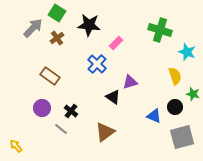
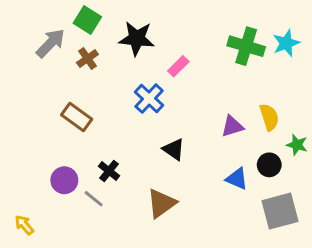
cyan star: (187, 52) -> (286, 43), moved, turned 30
purple triangle: (130, 82) -> (232, 126), moved
purple circle: (42, 108) -> (64, 180), moved

